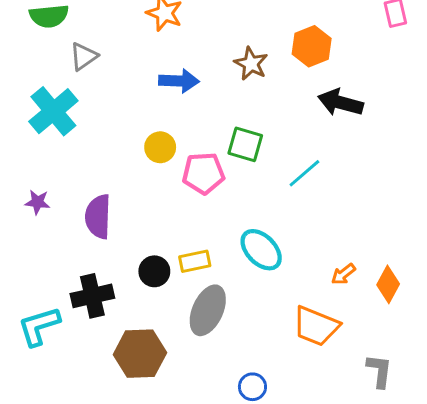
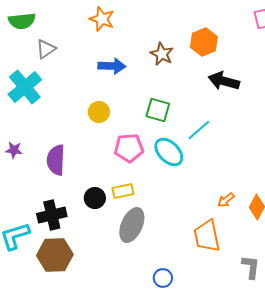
pink pentagon: (203, 173) -> (129, 148), moved
cyan ellipse: (261, 250) -> (169, 152), moved
orange trapezoid: (316, 326) -> (207, 236), turned 56
brown hexagon: (140, 354) -> (55, 255), moved

